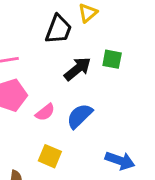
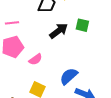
blue semicircle: (80, 116) -> (69, 76), moved

